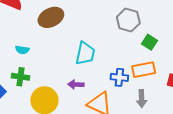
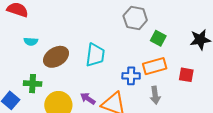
brown ellipse: (51, 17) -> (56, 57), moved
cyan semicircle: (22, 50) -> (31, 41), moved
purple arrow: (76, 84) -> (88, 99), moved, turned 35

